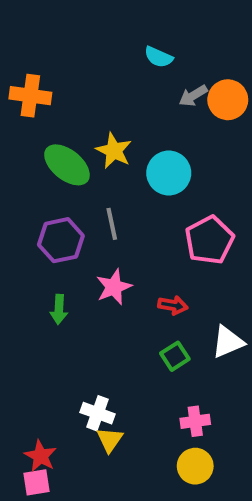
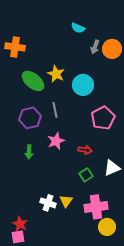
gray arrow: (193, 96) -> (95, 47), turned -40
pink cross: (195, 421) -> (96, 207), size x1.6
yellow triangle: (110, 440) -> (66, 201), moved
yellow circle: (195, 466) -> (107, 227), moved

